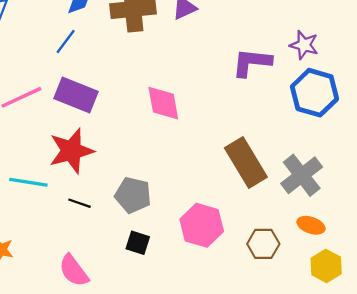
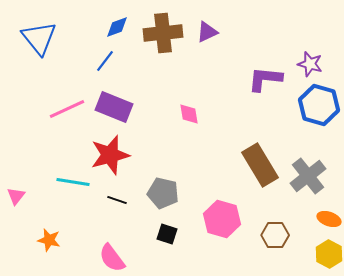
pink diamond: (163, 103) -> (189, 114), size x0.7
orange ellipse: (311, 225) -> (329, 219), moved

